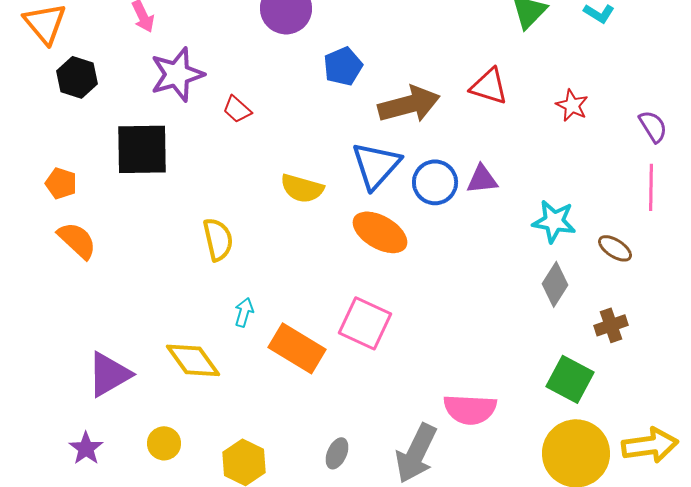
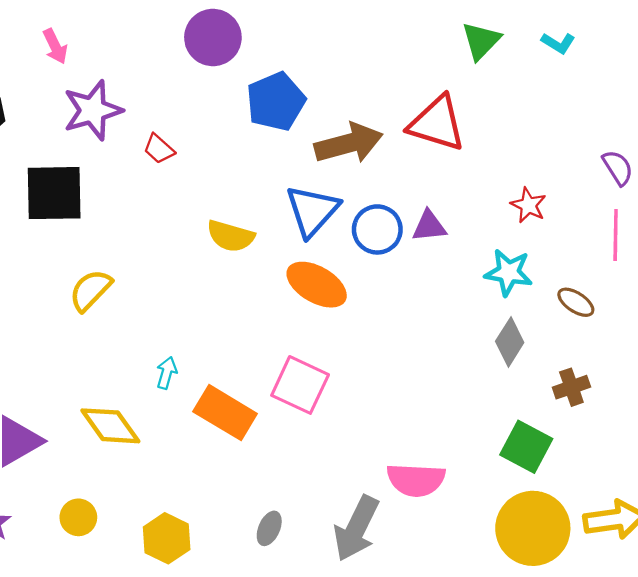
blue pentagon: (343, 66) -> (276, 101), size x1.4
red triangle: (489, 86) -> (437, 124), size x1.4
red star: (572, 105) -> (528, 205), moved
yellow semicircle: (218, 239) -> (90, 290), moved, turned -123

